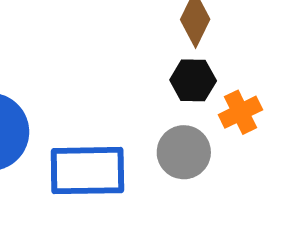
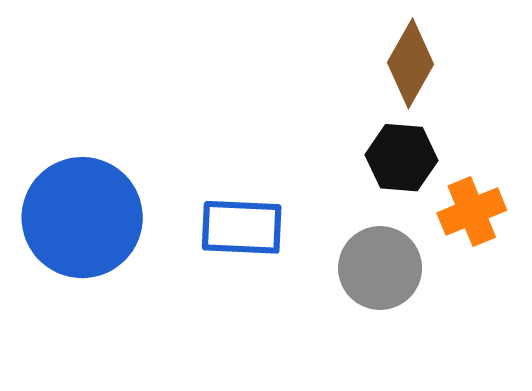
blue rectangle: (87, 171) -> (242, 227), moved, size x0.7

